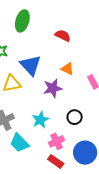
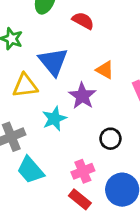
red semicircle: (63, 36) -> (83, 21), moved
purple star: (53, 88) -> (82, 96), turned -30
cyan star: (40, 120) -> (54, 119), moved

